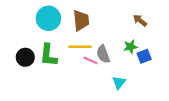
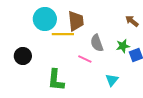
yellow line: (80, 47) -> (63, 34), moved
gray semicircle: (103, 54) -> (97, 43), moved
green L-shape: (48, 55) -> (56, 80), moved

